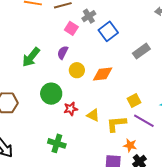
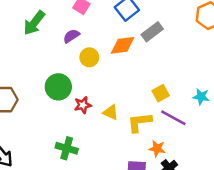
gray rectangle: (141, 51) -> (152, 32), moved
purple semicircle: (63, 53) -> (71, 36), turned 32
green arrow: (31, 57) -> (34, 23), moved
orange diamond: (103, 74) -> (123, 45), moved

